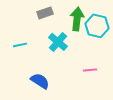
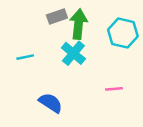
green arrow: (77, 19) -> (78, 24), moved

